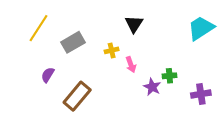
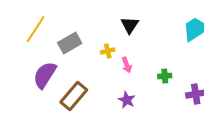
purple semicircle: (48, 75) -> (45, 75), size x1.8
purple star: (152, 87) -> (127, 100), moved

